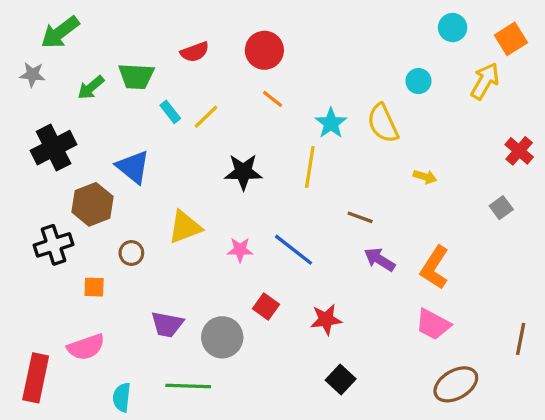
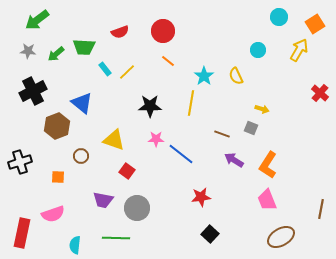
gray star: (32, 75) -> (28, 51), moved
yellow semicircle: (383, 123) -> (236, 76), size x0.7
gray square: (501, 208) -> (251, 128), moved, turned -32
yellow triangle: (185, 227) -> (114, 140), turned 40
black cross: (54, 245) -> (20, 162), moved
pink star: (240, 250) -> (156, 139), moved
red square: (266, 307) -> (127, 171), moved
pink trapezoid: (433, 324) -> (267, 200), turned 40

